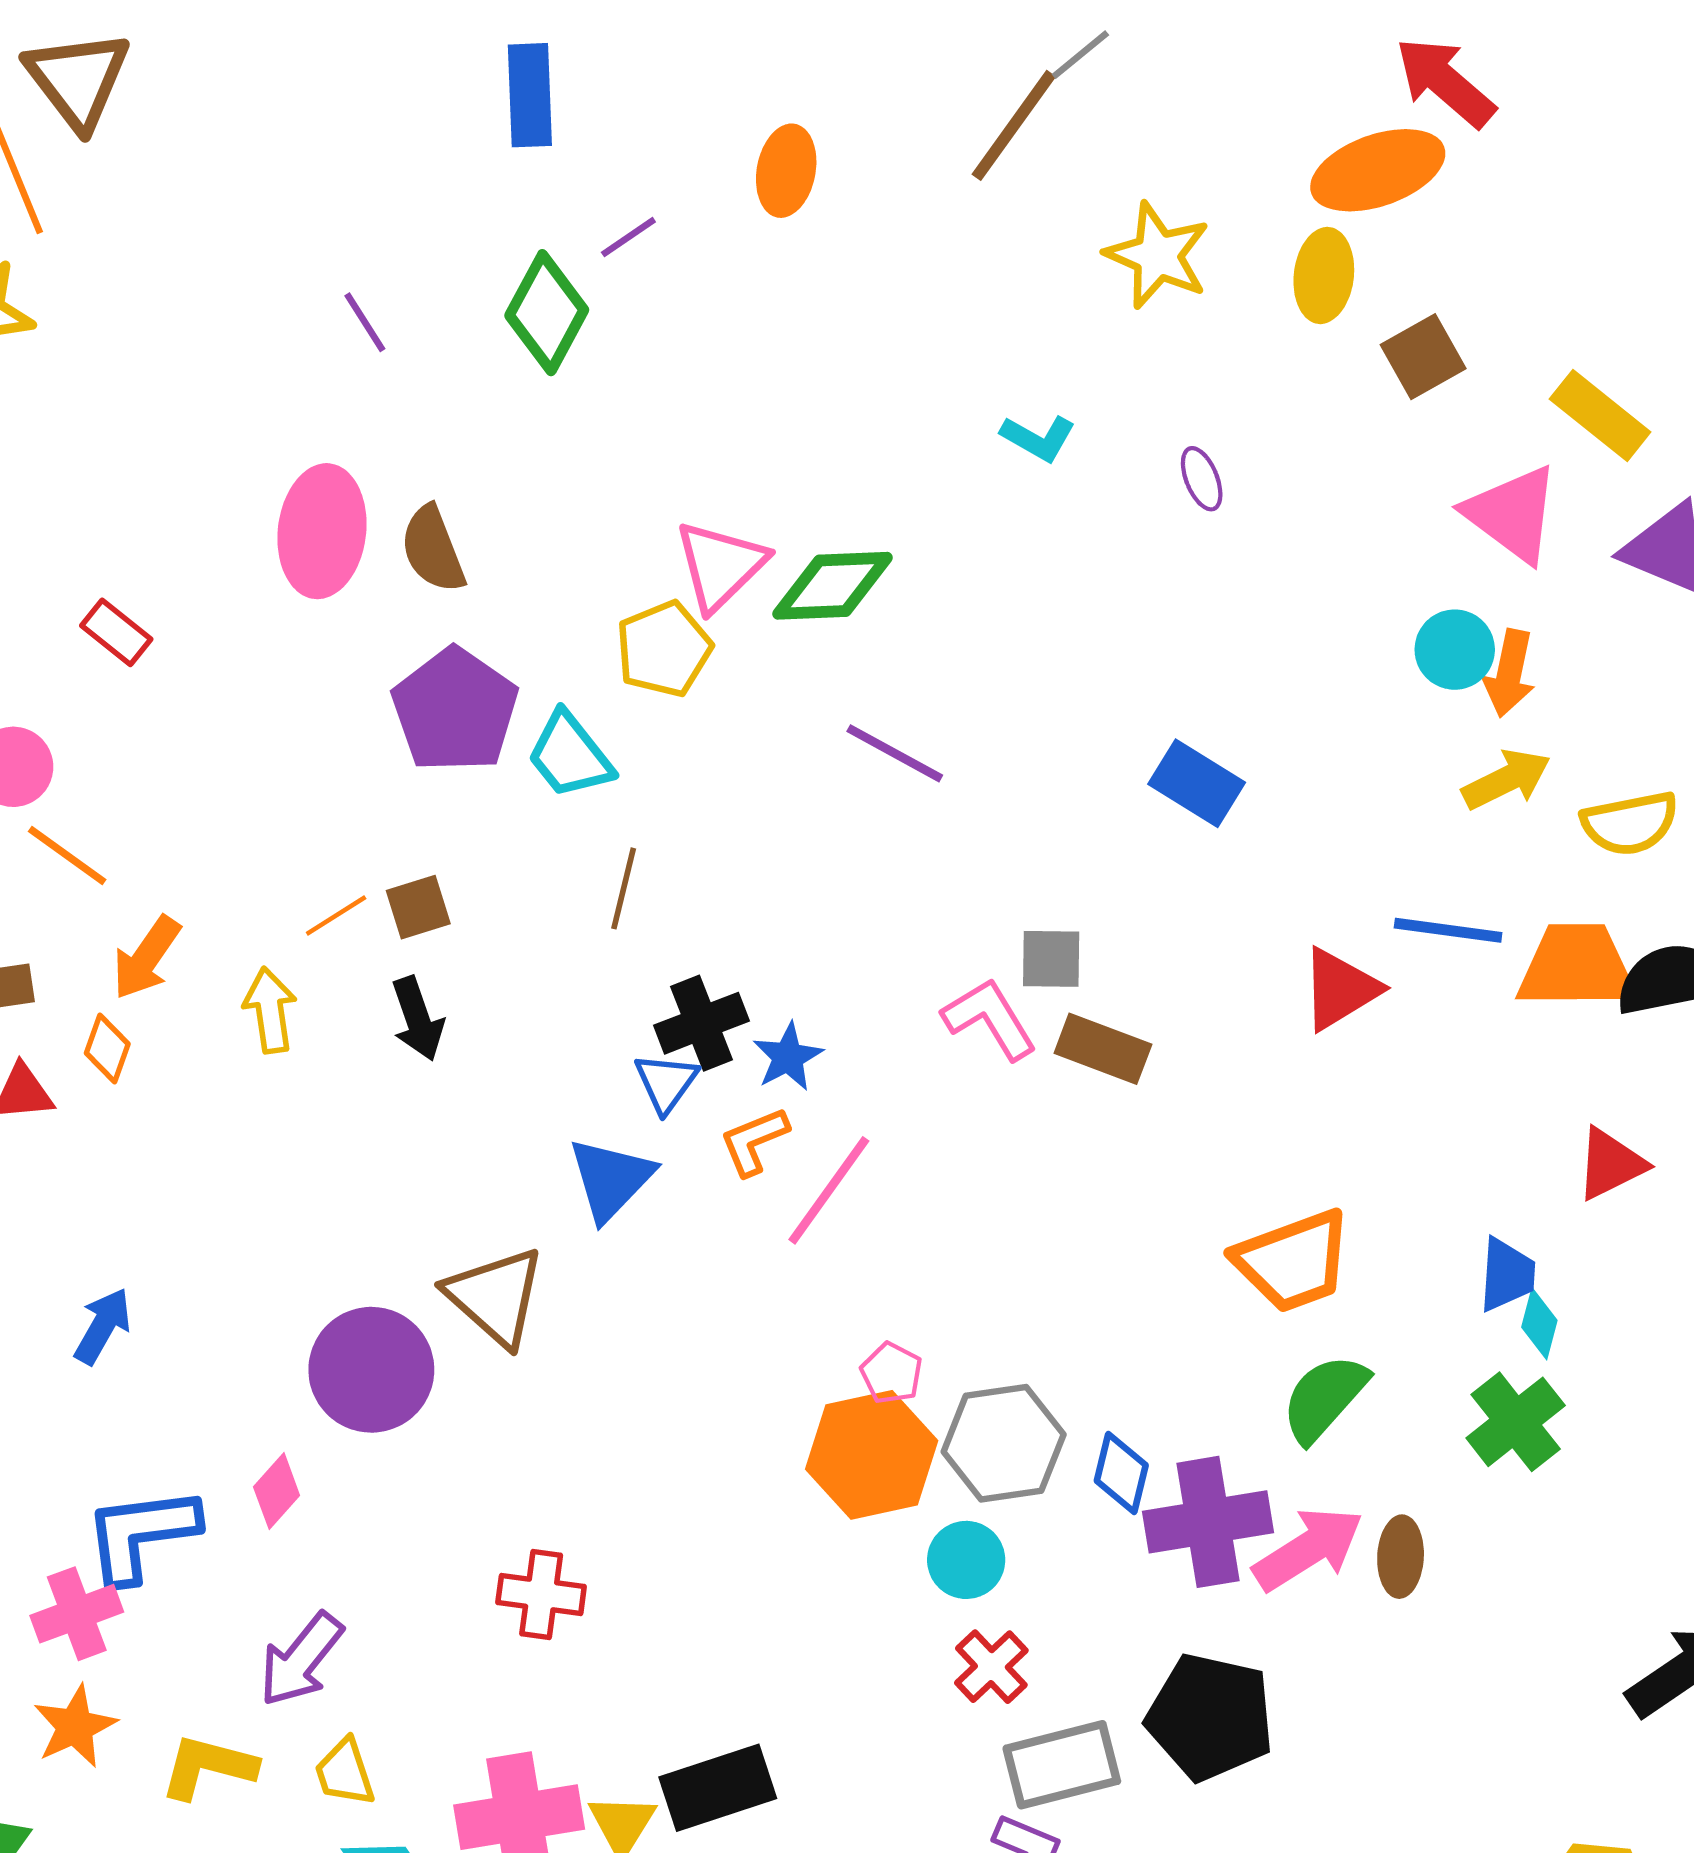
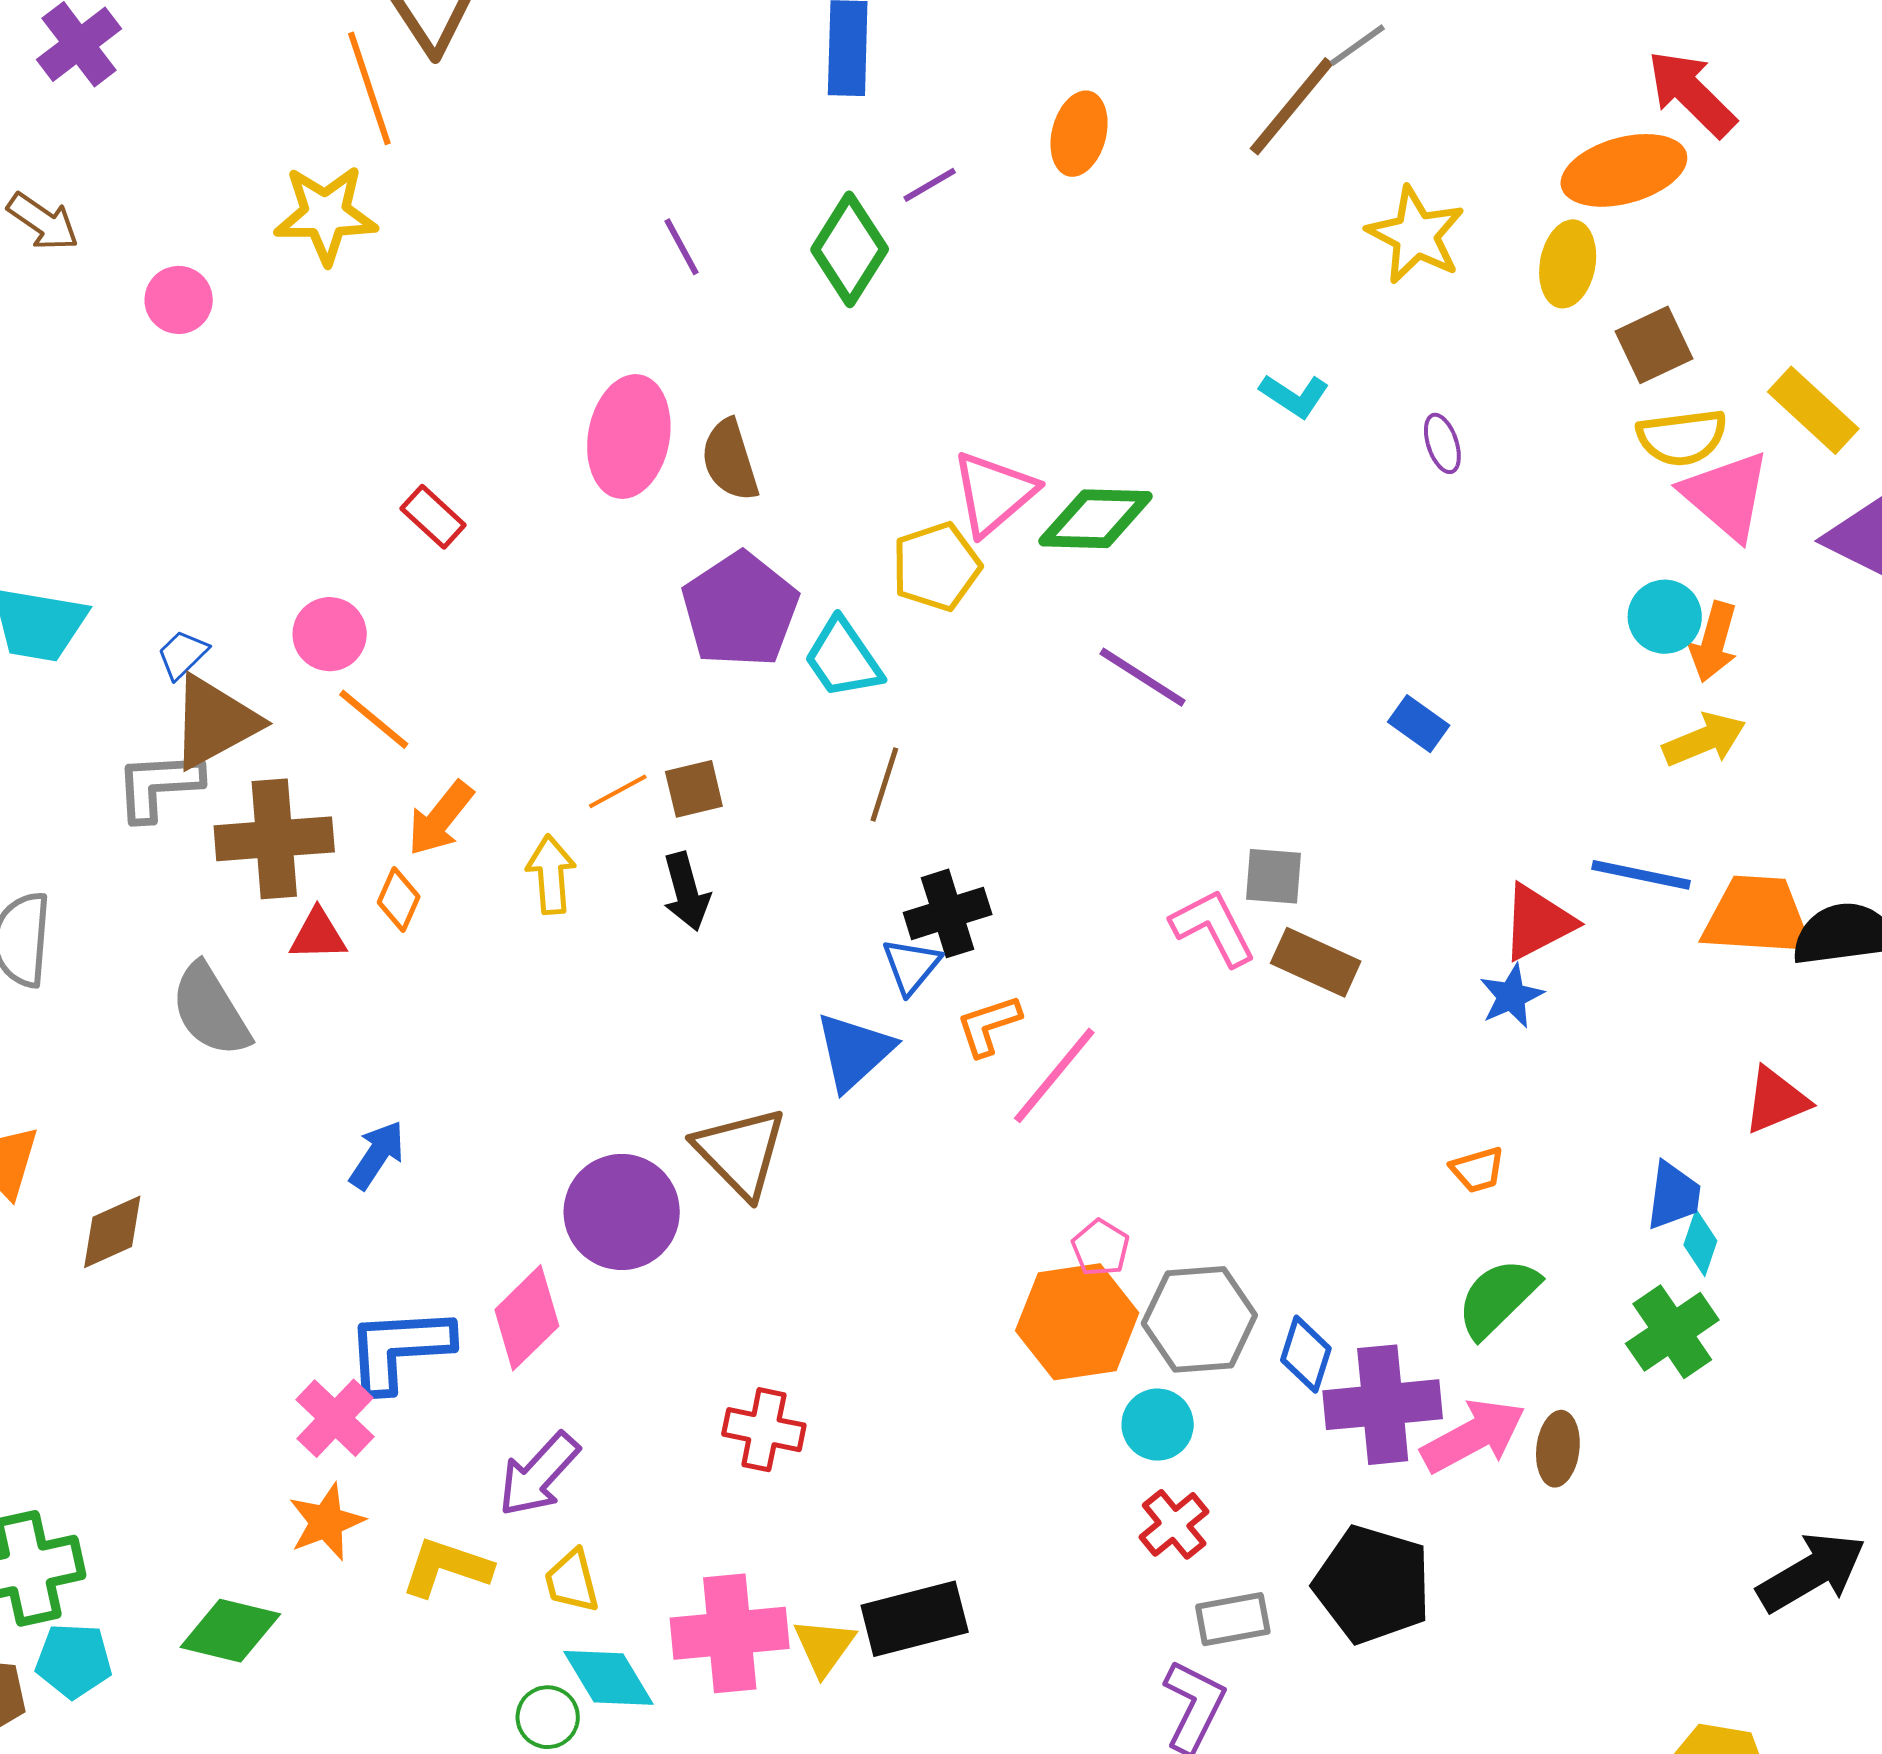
blue rectangle: (1197, 783) -> (1419, 724), size x0.7
yellow semicircle: (1630, 823) -> (1682, 437), moved
blue star: (788, 1057) -> (1511, 996), moved
orange trapezoid: (1293, 1261) -> (1477, 1170), size x0.5
pink diamond: (277, 1491) -> (527, 1318), size x1.5
pink cross: (77, 1614) -> (335, 1418), turned -30
gray rectangle: (1062, 1765) -> (1233, 1619), size x0.7

